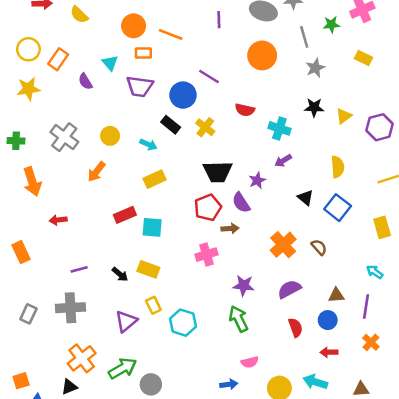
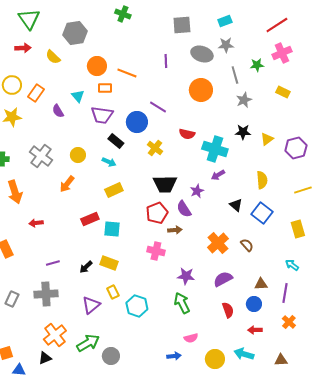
black rectangle: (171, 125) -> (116, 141), moved
cyan cross: (279, 128) -> (215, 149), size x1.4
pink cross: (206, 255) -> (156, 251), turned 30
black arrow: (120, 274) -> (86, 267), turned 96

